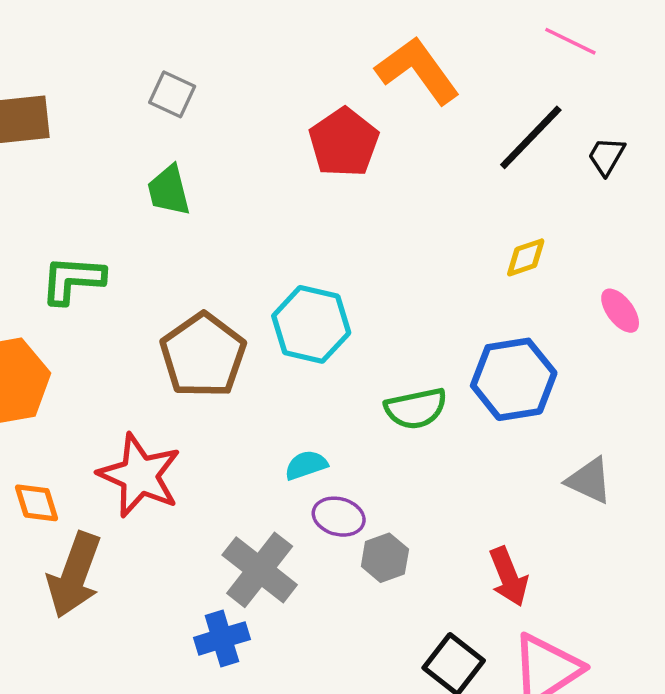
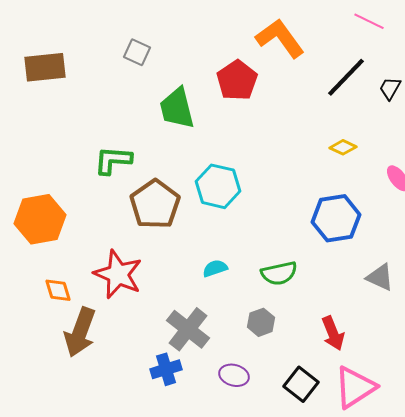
green trapezoid: (169, 191) -> (177, 108), moved, size x1.4
yellow diamond: (526, 257) -> (343, 147), turned 44
green L-shape: (73, 280) -> (113, 160), moved
green semicircle: (416, 408) -> (279, 273), moved
purple ellipse: (339, 517) -> (234, 375), moved

